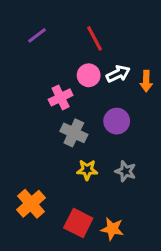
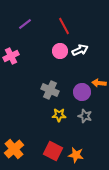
orange arrow: (146, 81) -> (99, 83), moved, turned 96
pink cross: (61, 97) -> (11, 56), moved
purple circle: (117, 121) -> (82, 92), moved
orange cross: (31, 204) -> (14, 149), moved

